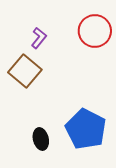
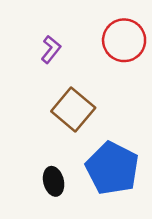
brown square: (25, 71) -> (73, 110), moved

